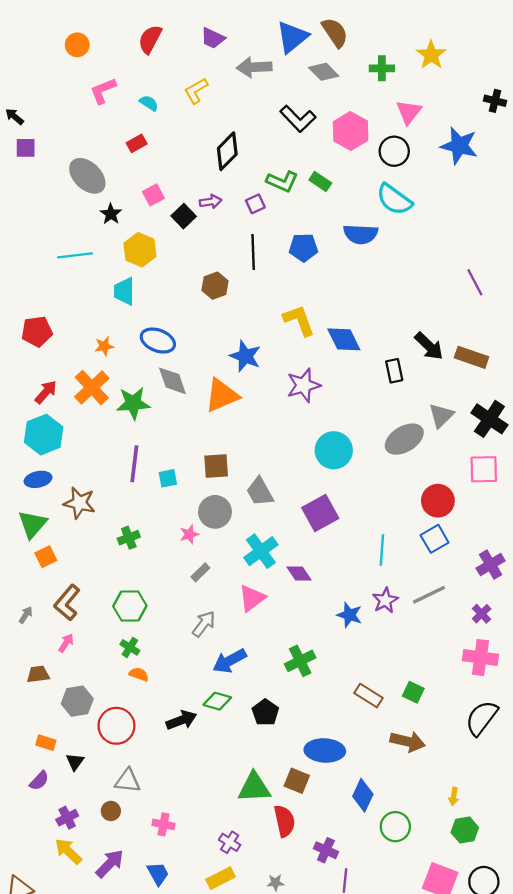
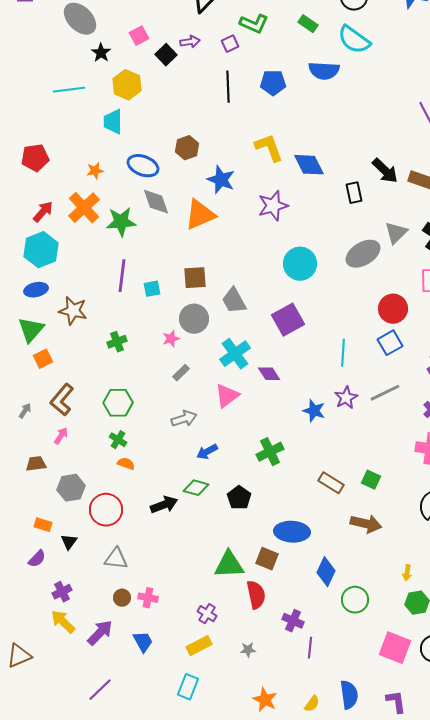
green rectangle: (320, 181) -> (308, 24), moved
brown hexagon: (215, 286) -> (187, 148), moved
gray arrow: (204, 624) -> (184, 419), turned 35
blue arrow: (230, 661) -> (207, 452), size x0.7
brown circle: (111, 811) -> (122, 598), moved

